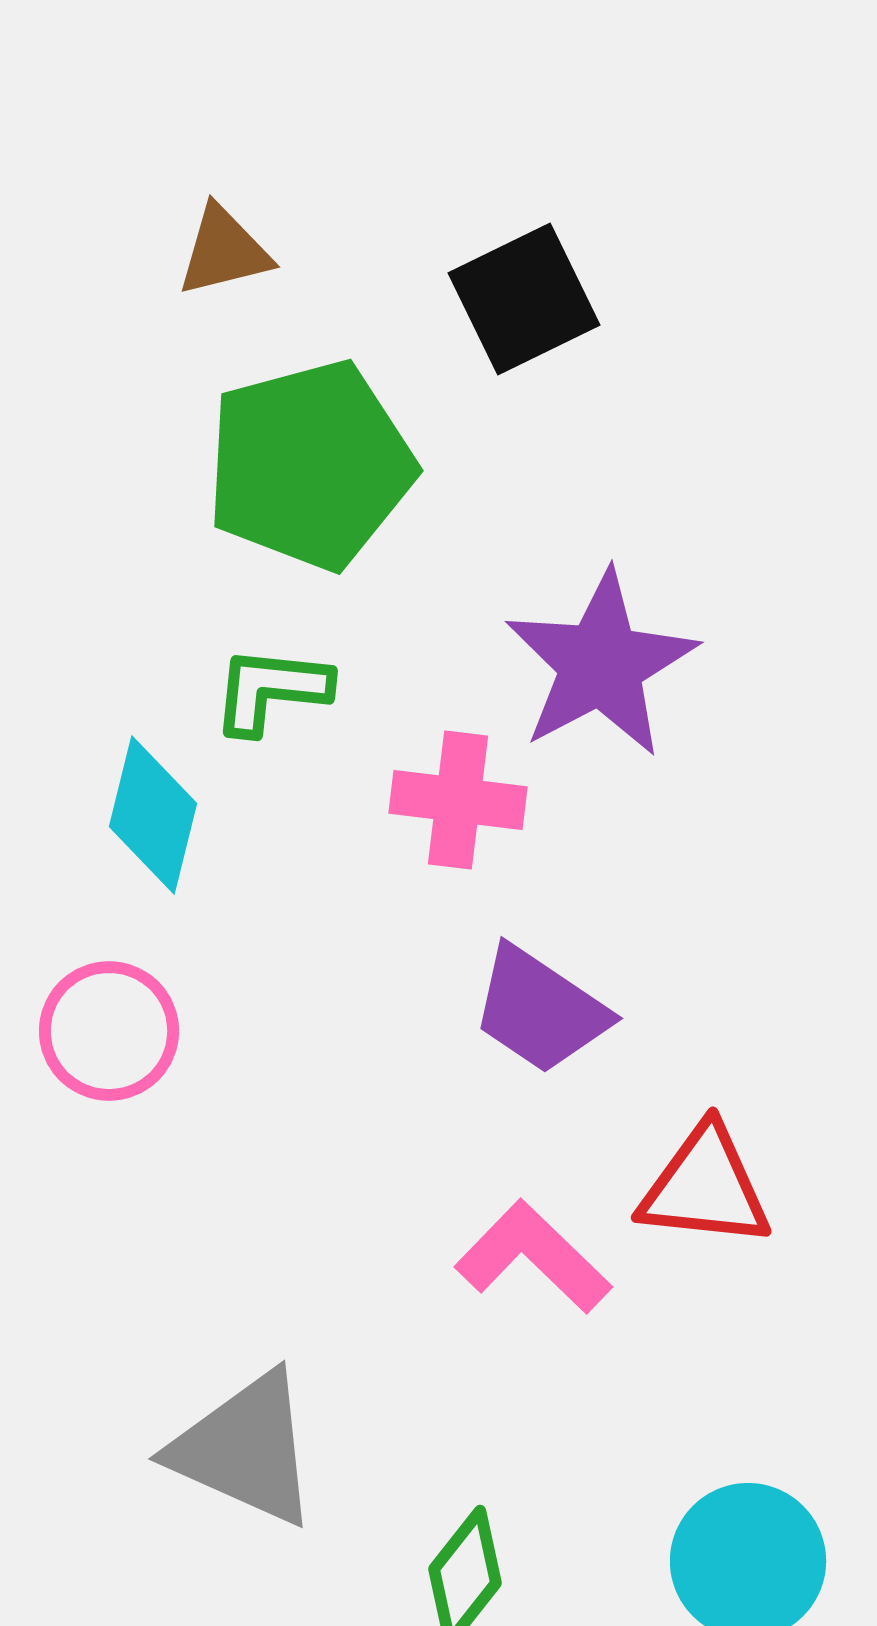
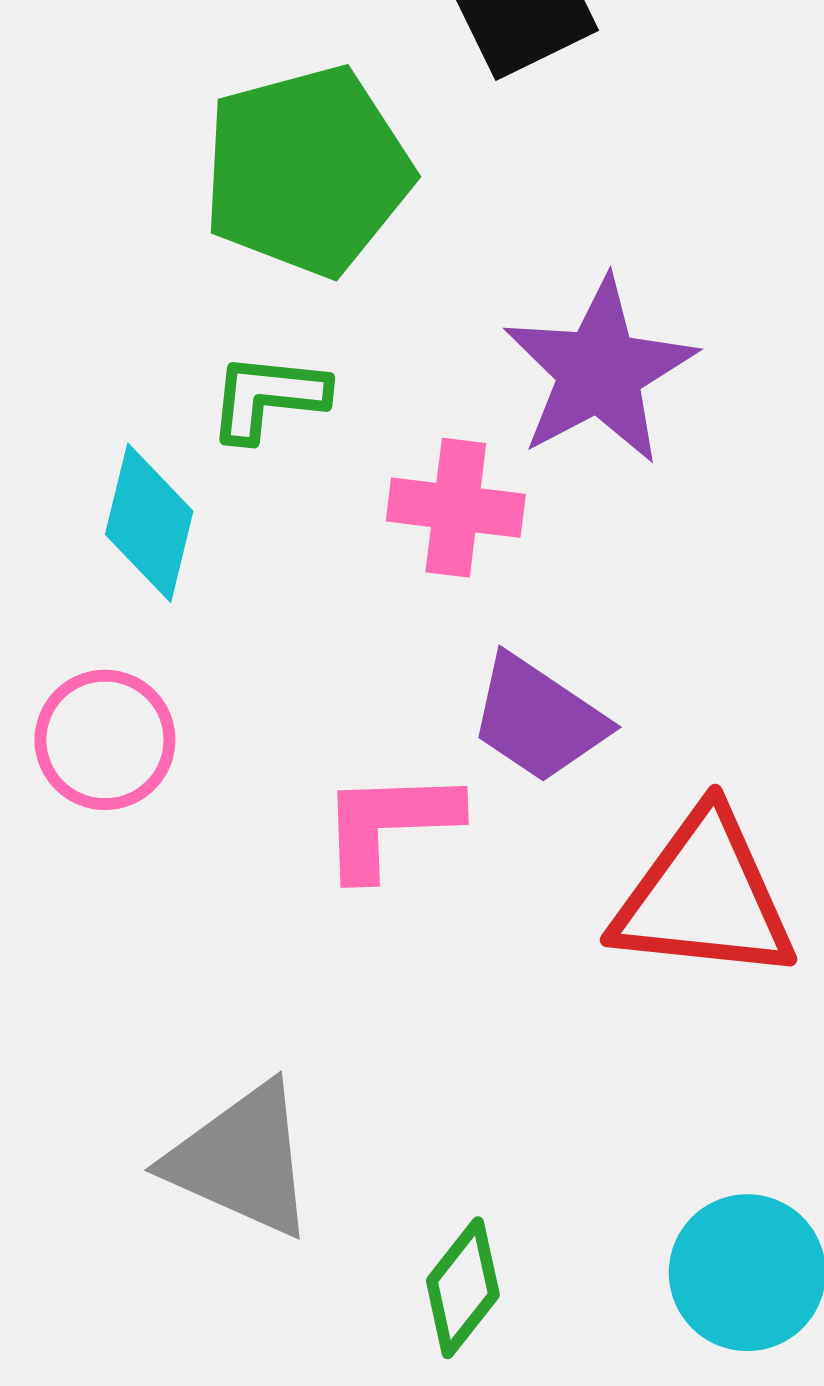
red triangle: (705, 1187) -> (704, 897), size x1.4
pink L-shape: (533, 1257) -> (389, 823), moved, turned -46

